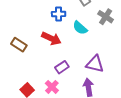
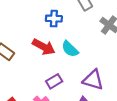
cyan semicircle: (80, 28) -> (70, 49), moved

